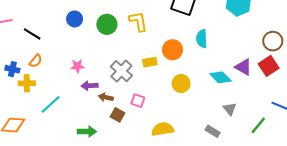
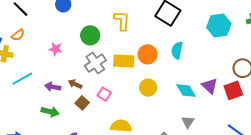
green circle: (107, 24) -> (90, 35), moved
yellow rectangle: (150, 62) -> (124, 61), size x1.5
purple arrow: (89, 86) -> (53, 87), moved

